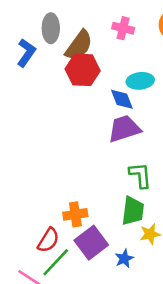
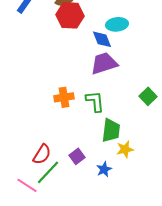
green L-shape: (140, 175) -> (95, 101), moved
orange cross: (75, 214) -> (64, 97), moved
purple square: (91, 243) -> (77, 156), size x0.6

